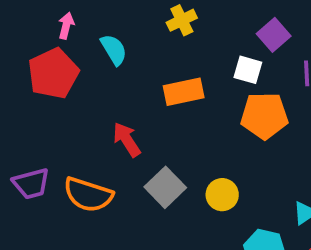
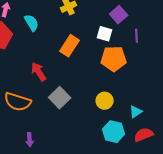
orange rectangle: (184, 92) -> (70, 46), turned -45
yellow circle: (222, 195) -> (105, 101), moved

